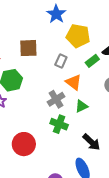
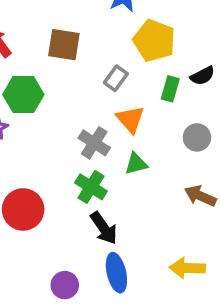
green rectangle: (92, 61) -> (170, 89), turned -48
gray cross: (56, 99) -> (94, 143), turned -36
black arrow: (91, 142) -> (104, 228), moved

